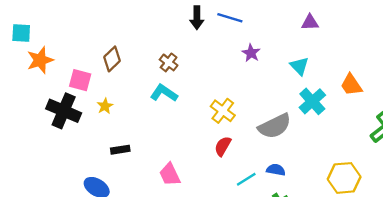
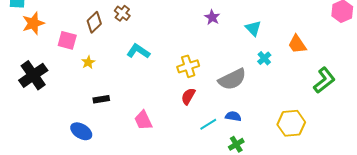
brown cross: (169, 62) -> (122, 13), moved
cyan cross: (312, 101) -> (264, 58), size x0.6
black cross: (64, 111) -> (33, 75), moved, turned 32
yellow cross: (223, 111) -> (188, 66), turned 35

